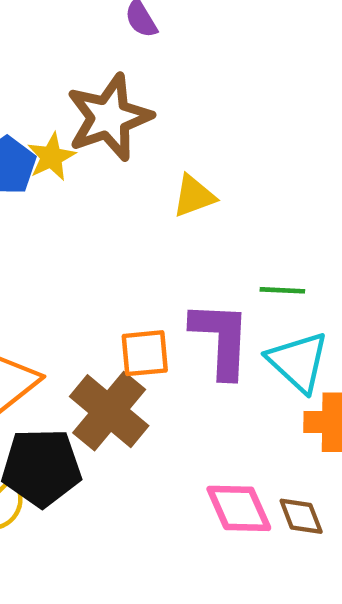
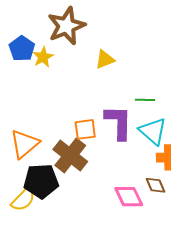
yellow star: (51, 157) -> (43, 57), moved
brown diamond: (301, 516) -> (155, 185), moved

